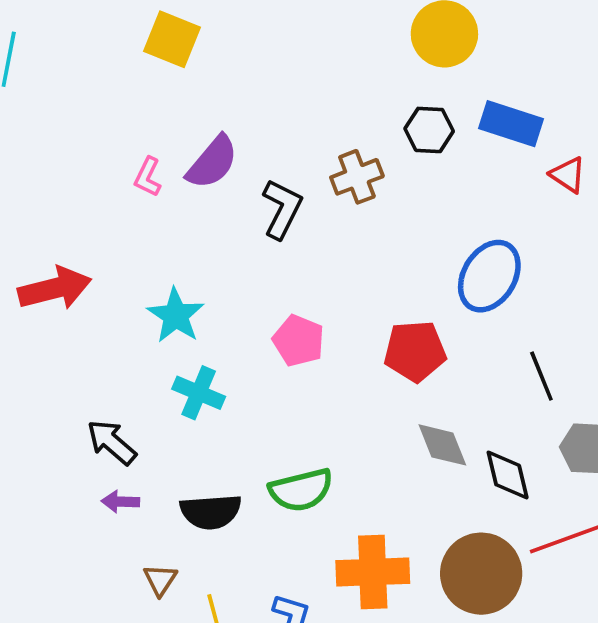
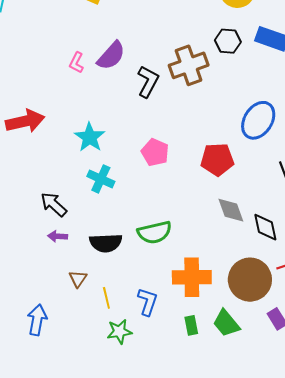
brown cross: (357, 177) -> (189, 65), size x1.4

